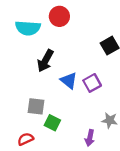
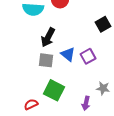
gray square: (36, 106) -> (46, 60), moved
green square: (52, 123) -> (54, 90), size x1.5

